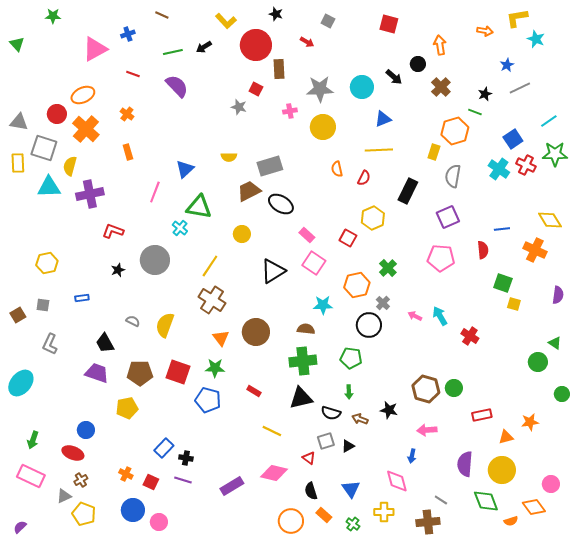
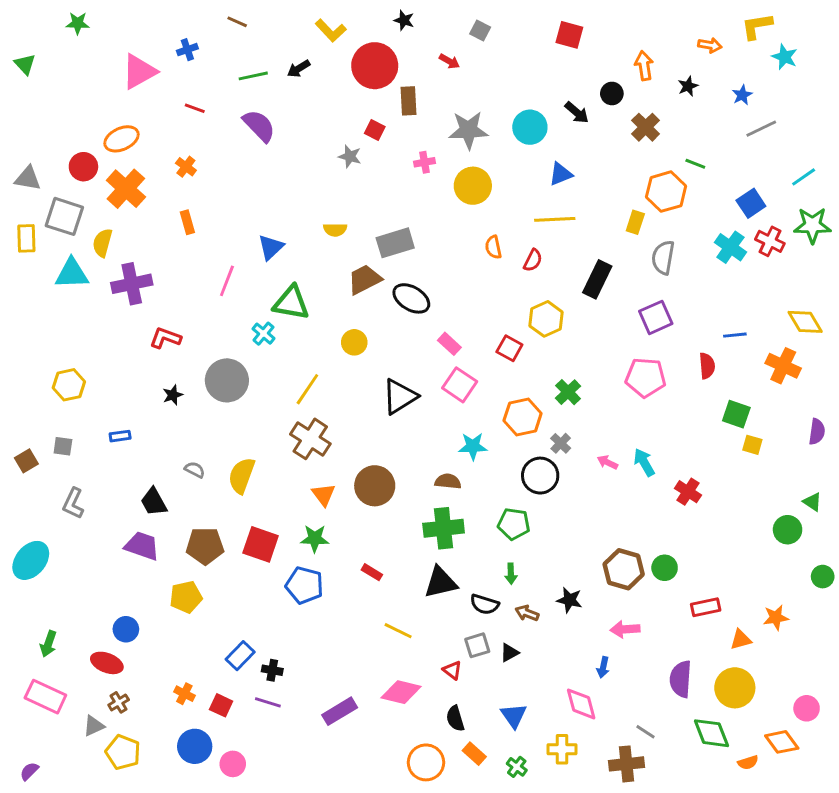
black star: (485, 94) -> (688, 86), moved

